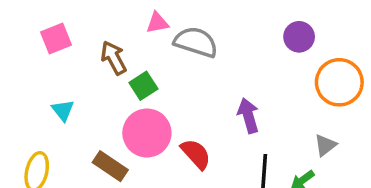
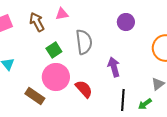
purple circle: (299, 37) -> (126, 22), moved
gray semicircle: (196, 42) -> (84, 42), moved, turned 65
brown arrow: (114, 58) -> (37, 22), moved

